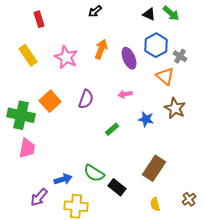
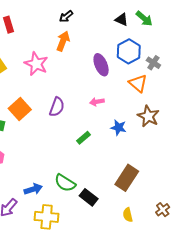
orange arrow: (101, 49) -> (63, 41), moved

